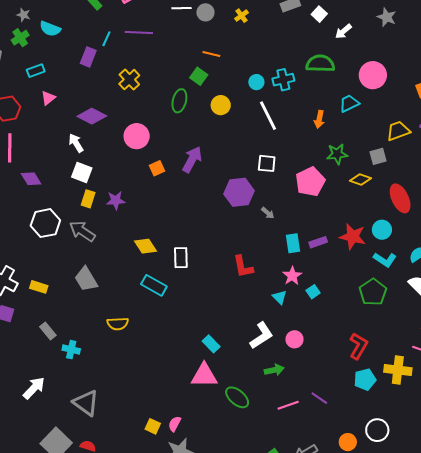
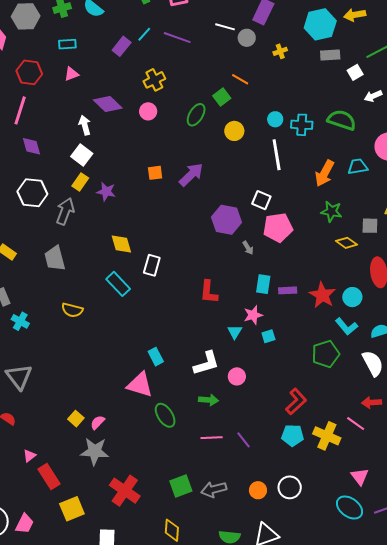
orange arrow: (319, 119) -> (324, 173), size x1.5
pink circle: (137, 136) -> (148, 111), moved, size x0.7
pink pentagon: (310, 182) -> (278, 228), moved
gray arrow: (82, 231) -> (65, 211), turned 60

